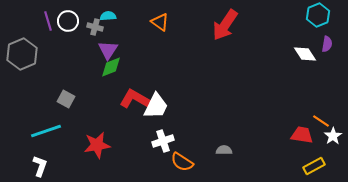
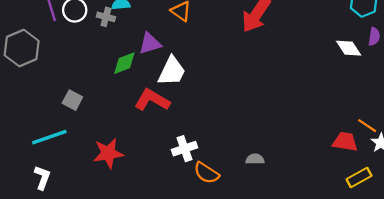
purple triangle: (108, 50) -> (150, 43), moved, turned 40
white trapezoid: (156, 106) -> (172, 71), moved

